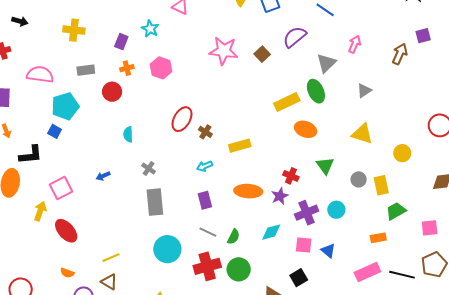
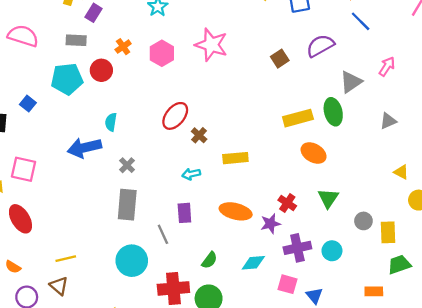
purple rectangle: (121, 42) -> (93, 13), moved
pink star: (224, 51) -> (211, 45), moved
orange cross: (127, 68) -> (123, 47), turned -32
cyan pentagon: (65, 106) -> (67, 79), moved
yellow triangle: (362, 134) -> (401, 172), moved, size x0.6
blue arrow: (103, 176) -> (84, 148), moved, size x2.0
pink square: (61, 188) -> (23, 169), turned 30
gray line: (208, 232) -> (163, 234), moved, turned 30

